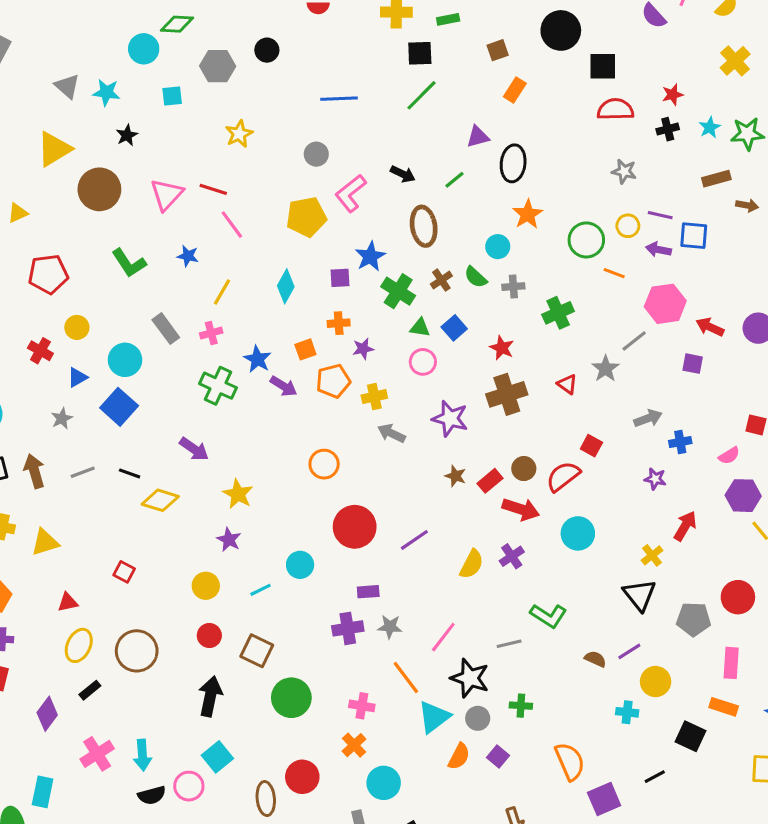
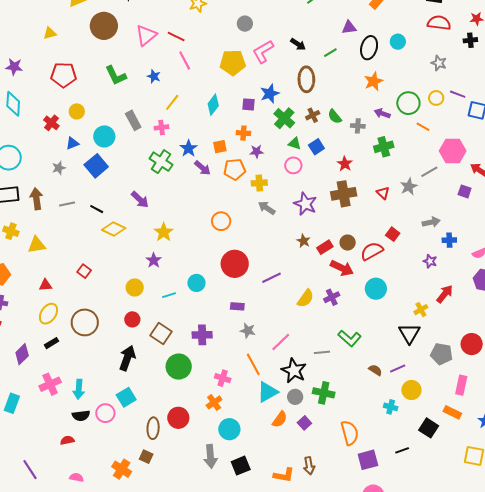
cyan circle: (498, 247) -> (398, 42), moved
purple arrow: (658, 250) -> (382, 113), moved
purple cross: (348, 628) -> (202, 335), moved
green cross: (521, 706) -> (324, 393), size x1.5

